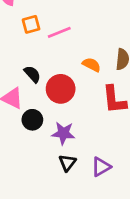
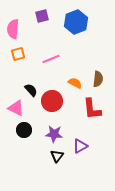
orange square: (31, 24) -> (18, 54), moved
black circle: (32, 120) -> (24, 130), moved
purple triangle: (101, 167) -> (80, 146), moved

